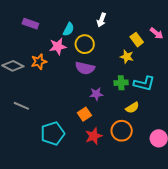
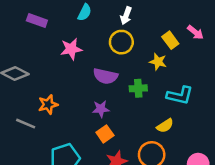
cyan semicircle: (69, 29) -> (85, 12), moved
yellow circle: (85, 44) -> (121, 42), moved
orange star: (39, 62) -> (48, 105), moved
green cross: (121, 83) -> (138, 88), moved
purple star: (96, 94) -> (101, 109), moved

